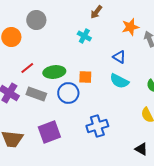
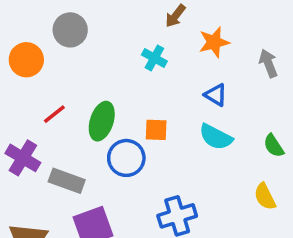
orange star: (130, 27) -> (214, 42), moved
green ellipse: (54, 72) -> (102, 121), turned -65
gray rectangle: (36, 94) -> (67, 181), moved

